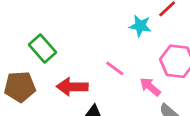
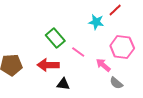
green rectangle: (42, 48) -> (55, 38), moved

